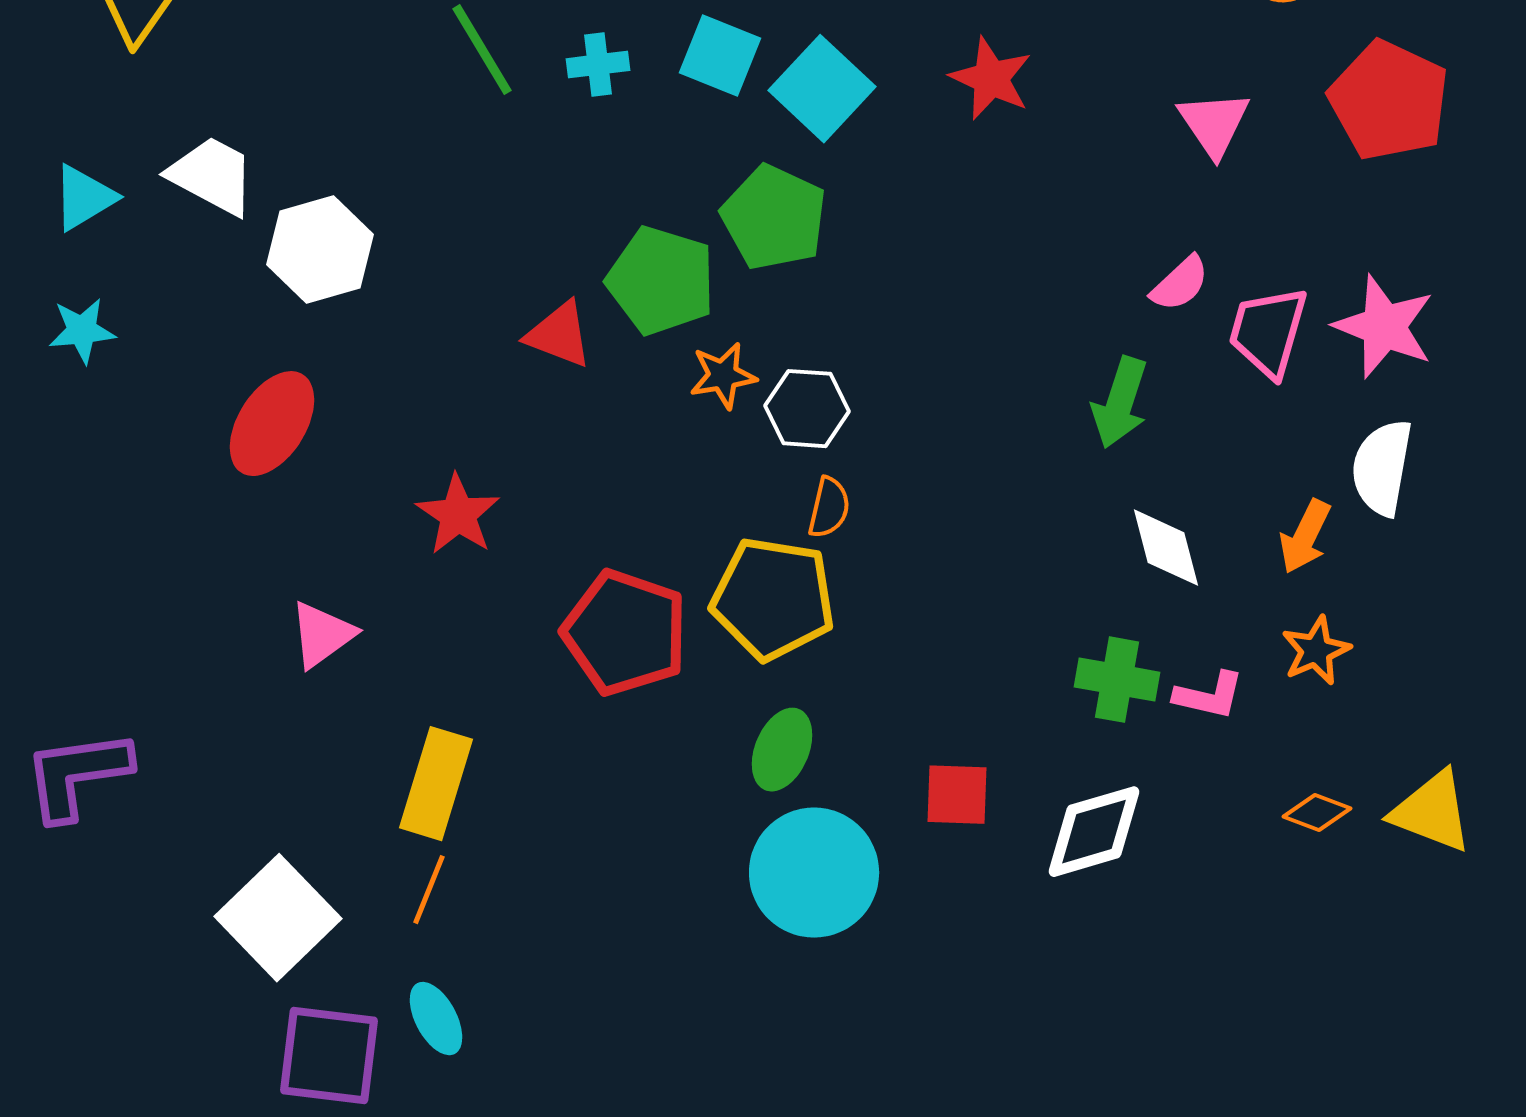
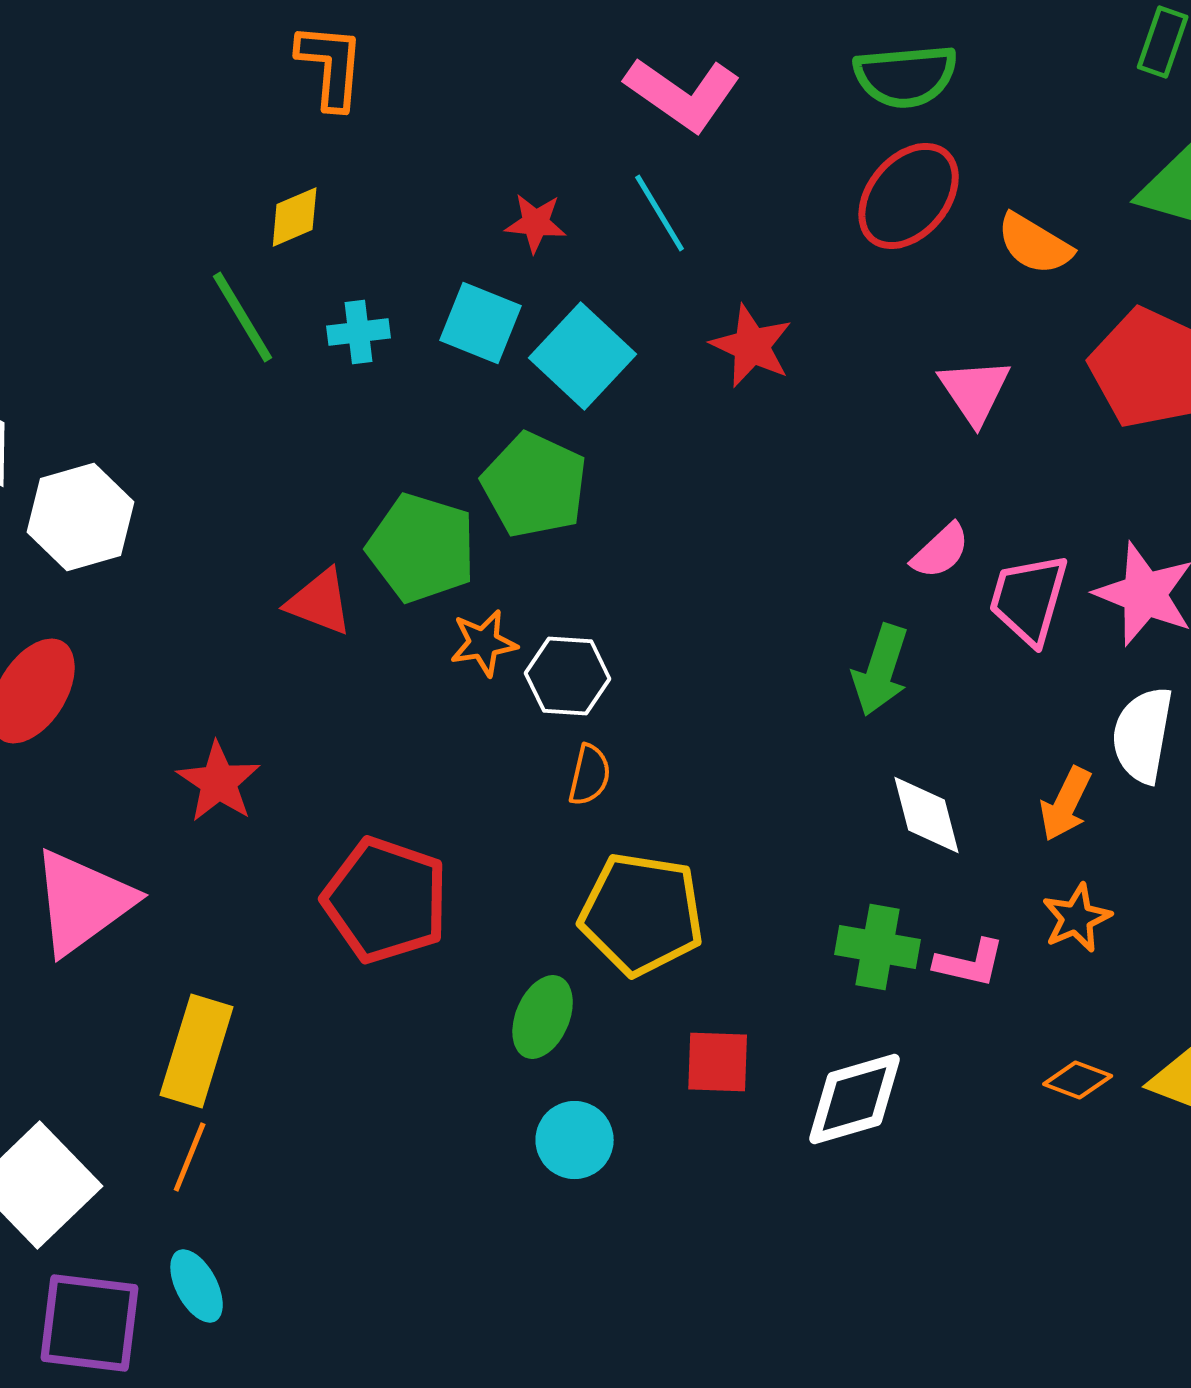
yellow pentagon: (773, 599) -> (642, 914), moved
pink triangle: (322, 635) -> (83, 902), size x1.6
cyan circle: (814, 873) -> (575, 1140), size x0.6

